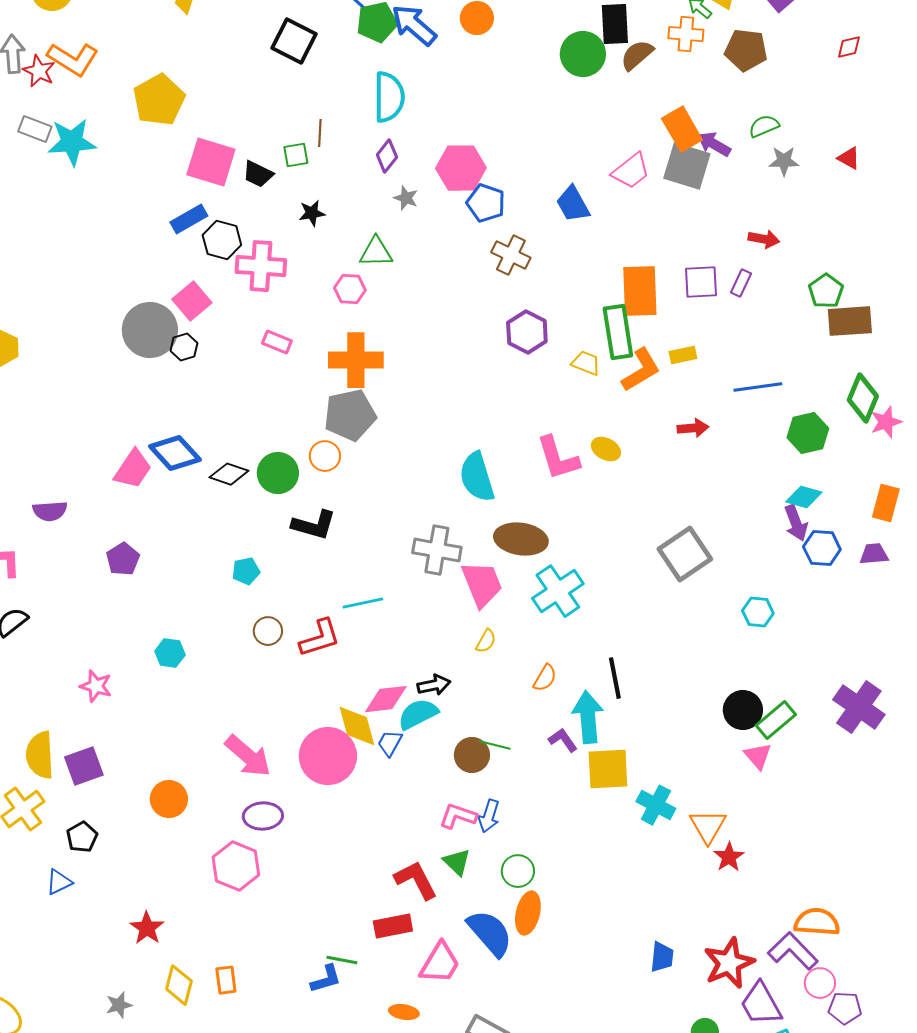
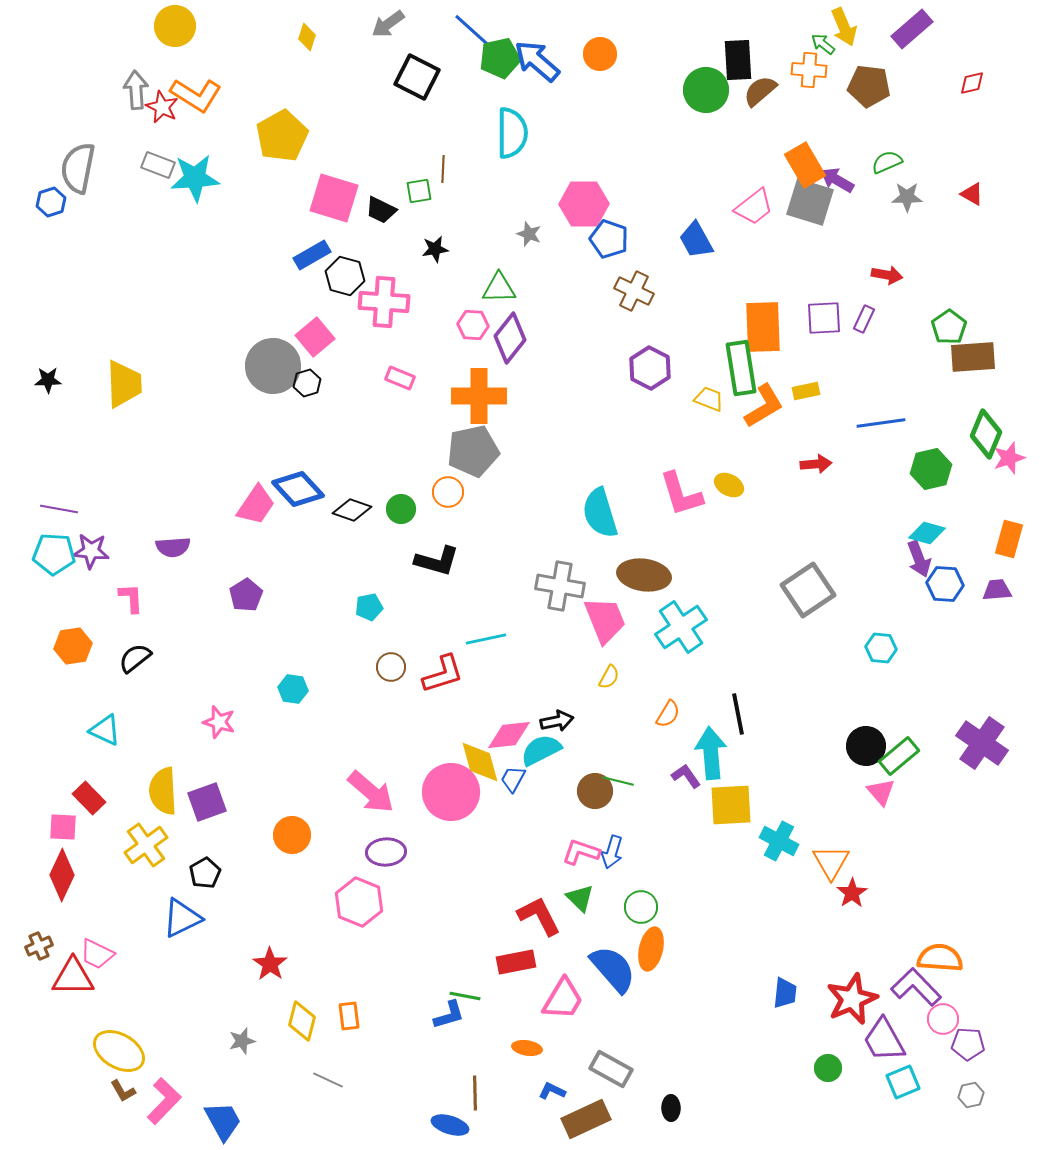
purple diamond: (387, 156) -> (510, 338), moved, size x1.5
green circle: (278, 473) -> (401, 509), size x0.7
blue triangle: (59, 882) -> (182, 918), size x1.5

